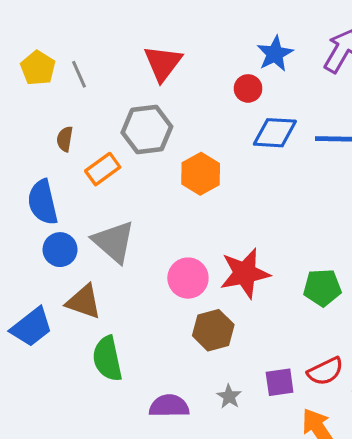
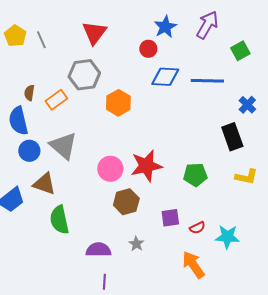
brown semicircle: (65, 139) -> (29, 93), moved
red semicircle: (325, 371) -> (197, 228), size x0.7
purple square: (280, 382) -> (170, 218), moved

